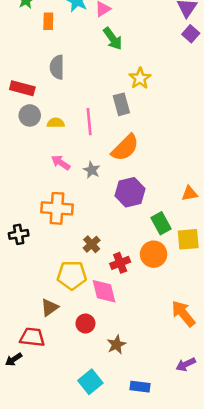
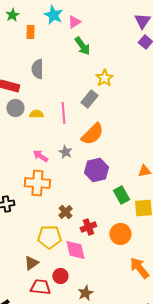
gray rectangle: (121, 104) -> (89, 99), turned 54
pink arrow: (61, 163) -> (40, 156), moved
orange circle: (154, 254) -> (120, 234), moved
red trapezoid: (32, 337) -> (40, 287), moved

